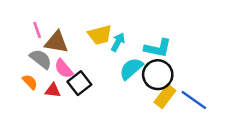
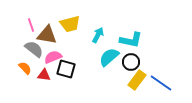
yellow trapezoid: (100, 35) -> (70, 24), moved
pink semicircle: (64, 69) -> (53, 57), turned 108
black circle: (158, 75) -> (131, 62), size x0.7
black square: (79, 83) -> (66, 69), turned -36

